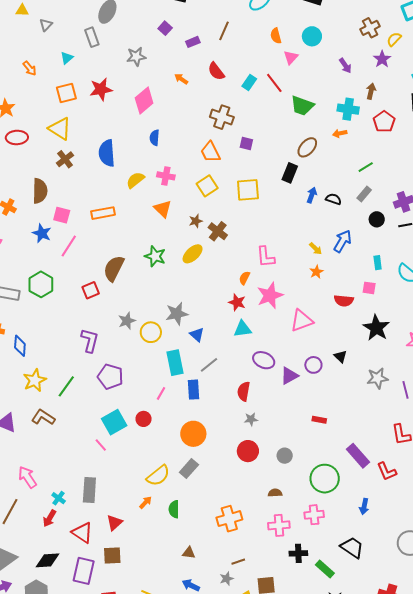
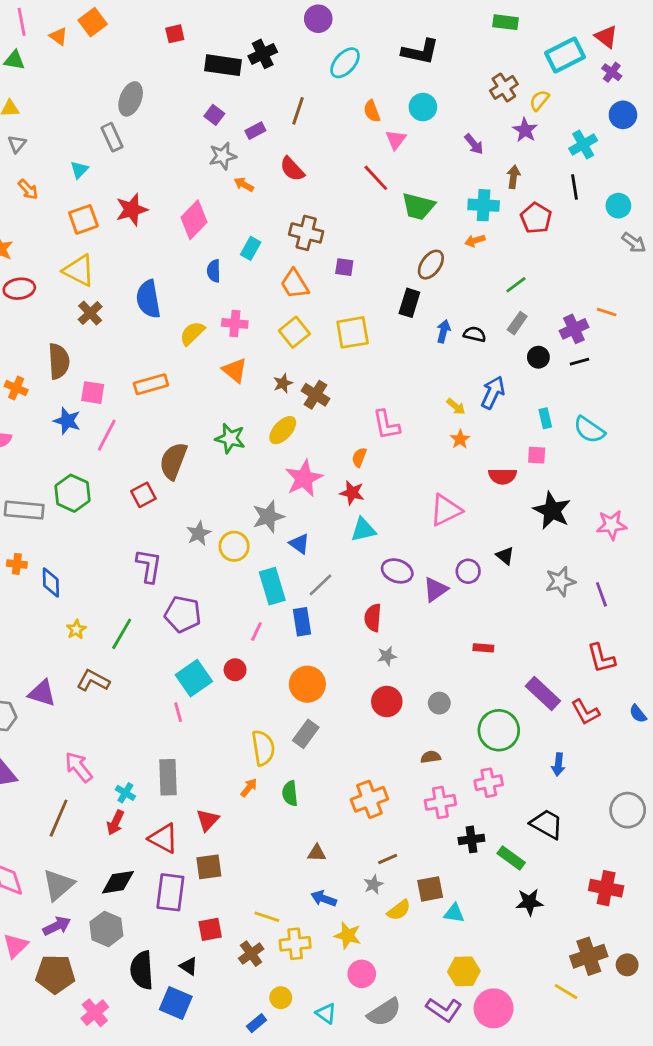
gray triangle: (46, 25) -> (17, 144), moved
gray star: (136, 57) -> (223, 156), moved
cyan rectangle: (249, 82) -> (251, 248), moved
pink star: (270, 295) -> (304, 478), moved
yellow star: (35, 380) -> (76, 629), size x0.6
pink line: (101, 445) -> (178, 712), turned 32
yellow semicircle: (158, 476) -> (263, 748), turned -55

